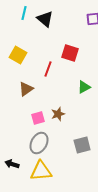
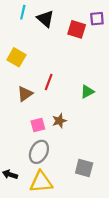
red square: (70, 53) -> (77, 29), moved
red line: (48, 69) -> (49, 82), moved
gray square: (82, 145) -> (84, 168), moved, turned 30

